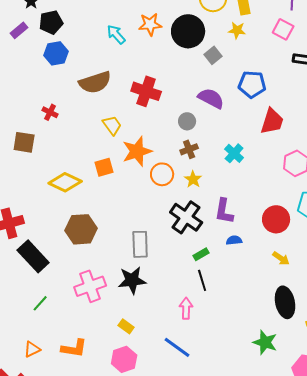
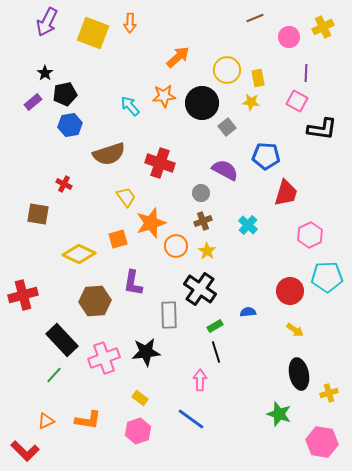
purple L-shape: (224, 211) -> (133, 283), moved
gray rectangle: (140, 244) -> (169, 315), moved
black rectangle: (33, 256) -> (62, 340), moved

